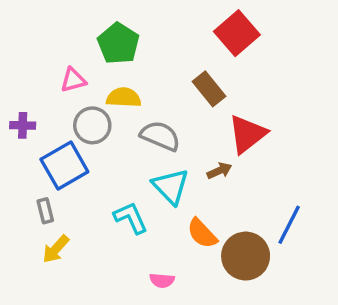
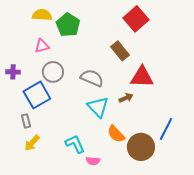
yellow semicircle: (124, 98) -> (42, 15), moved
red triangle: (247, 134) -> (142, 77), turned 40
cyan L-shape: (131, 218) -> (75, 144), moved

